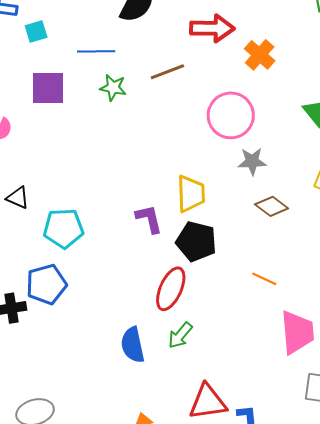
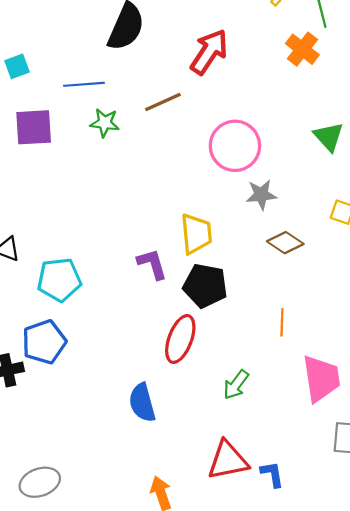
red arrow: (212, 28) -> (209, 52), turned -54
orange cross: (260, 55) -> (302, 49), moved
orange line: (264, 279) -> (282, 322), turned 70
green arrow: (180, 335) -> (236, 385), moved

